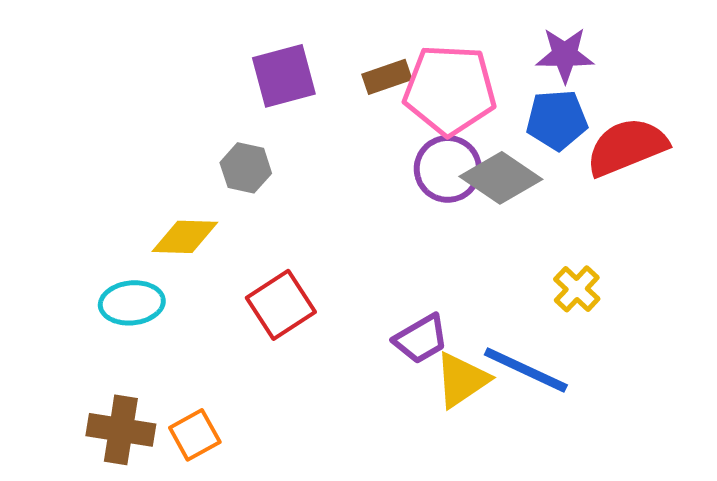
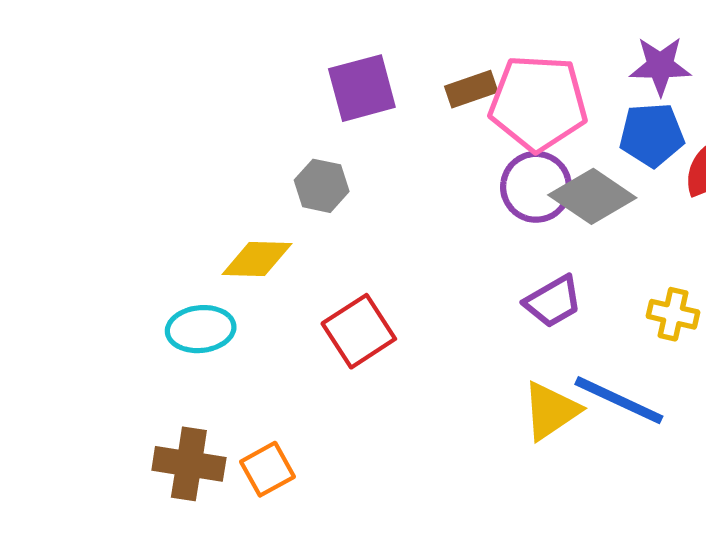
yellow cross: (577, 289) -> (673, 314), turned -30
purple trapezoid: (421, 339) -> (553, 301), moved

